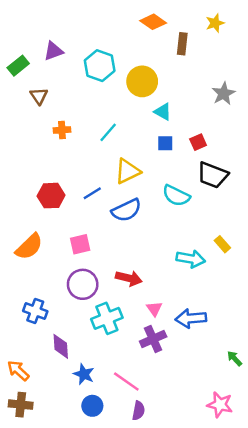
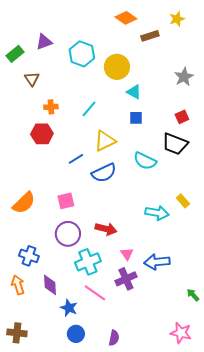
brown rectangle: (182, 44) -> (150, 36), turned 66
red square: (198, 142) -> (182, 117), moved
red hexagon: (51, 196) -> (42, 134), moved
orange arrow: (18, 371) -> (18, 285), moved, turned 30
pink line: (126, 382) -> (95, 293), moved

